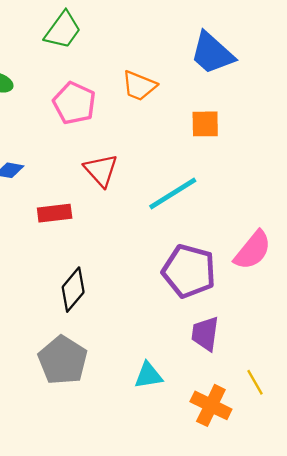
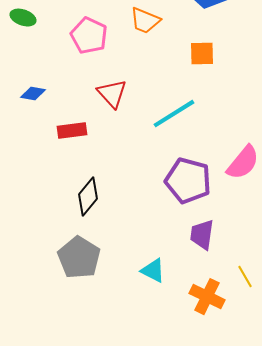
cyan triangle: (148, 375) -> (153, 271), turned 36

